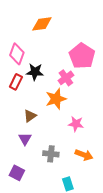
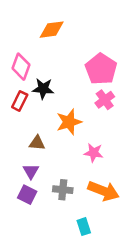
pink cross: (66, 78) -> (105, 100), moved
brown triangle: (30, 116) -> (37, 143), turned 40
orange arrow: (84, 155) -> (103, 191), size x1.4
purple square: (17, 173) -> (27, 195), moved

